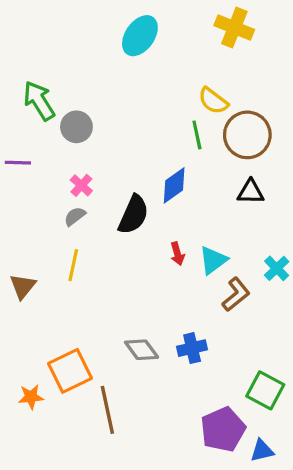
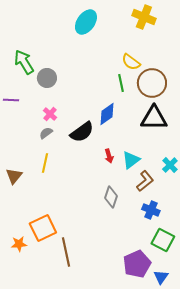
black triangle: (251, 192) -> (154, 118), size x1.6
black semicircle: (133, 215) -> (82, 132), turned 30
blue cross: (192, 348) -> (151, 210), moved, turned 36
gray diamond: (142, 350) -> (111, 197), moved, turned 55
blue triangle: (262, 451) -> (161, 277), turned -42

